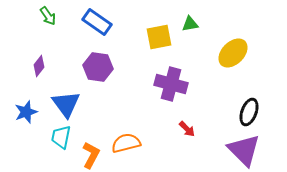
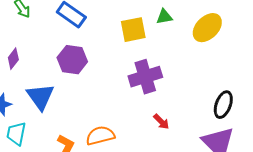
yellow ellipse: (233, 53) -> (207, 28), moved
purple cross: (171, 84) -> (145, 77), turned -32
cyan trapezoid: (61, 137) -> (16, 134), moved

